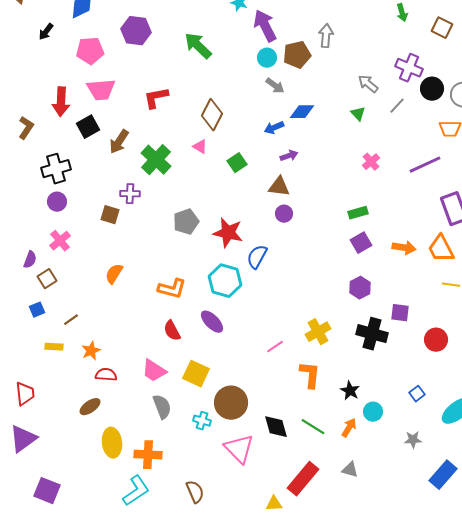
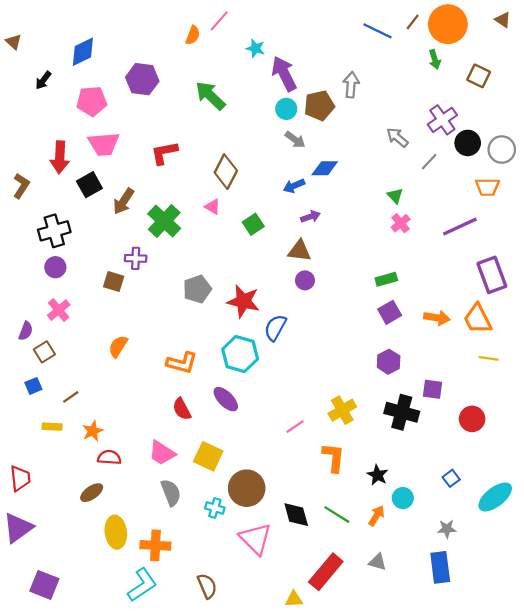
purple cross: (409, 68) -> (442, 120), turned 32
green triangle: (358, 114) -> (395, 196), moved
blue rectangle: (443, 475) -> (440, 567), moved, turned -48

